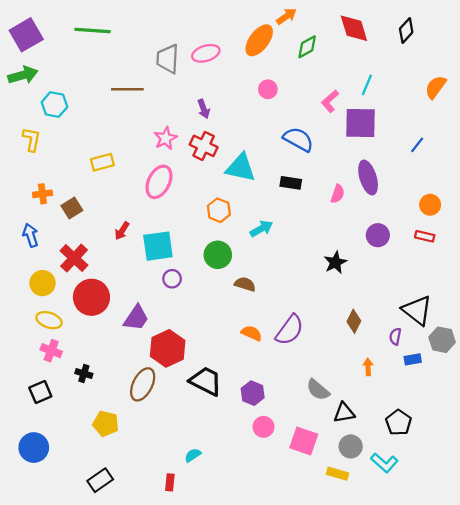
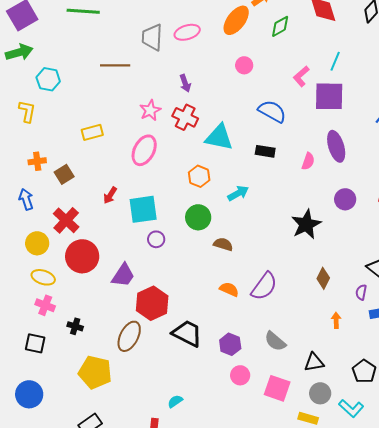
black star: (335, 262) -> (306, 224), size x1.4
gray semicircle: (318, 390) -> (275, 341), moved
black square: (40, 392) -> (35, 343), turned 35
yellow pentagon: (106, 424) -> (95, 372), size x1.4

